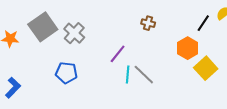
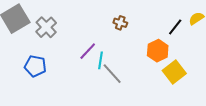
cyan line: (128, 74) -> (100, 60), moved

